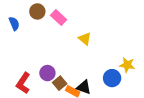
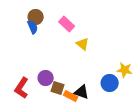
pink rectangle: (59, 18) -> (67, 24), moved
blue semicircle: (14, 24) -> (33, 27), moved
brown square: (60, 83) -> (58, 88), turned -32

